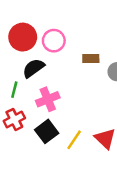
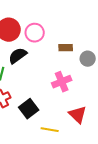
pink cross: (48, 99) -> (62, 82), moved
yellow line: (74, 140) -> (50, 130), moved, turned 66

